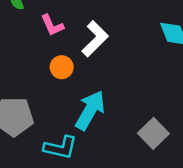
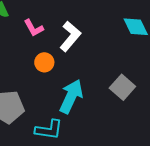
gray square: (153, 133) -> (122, 87), moved

